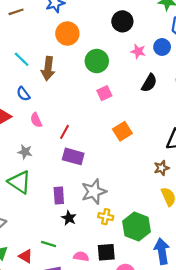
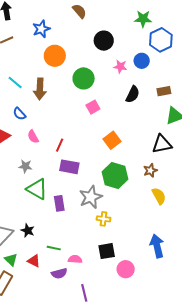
green triangle: (20, 182) -> (37, 189), moved
black star: (69, 218) -> (28, 230), moved
green hexagon: (136, 227) -> (115, 175), moved
pink semicircle: (81, 256) -> (75, 259), moved

